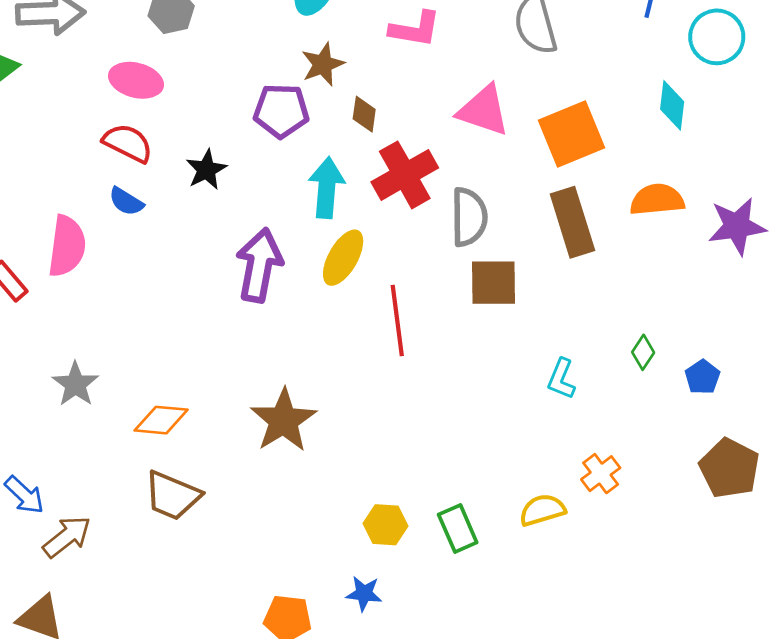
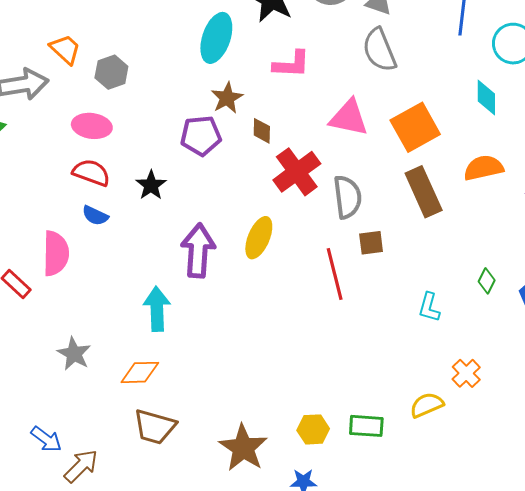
cyan arrow: (327, 188) -> (157, 309), moved
brown square: (493, 283) -> (371, 243), size x0.7
red line: (397, 321) -> (335, 274), moved
brown star: (283, 420) -> (243, 448), moved
green rectangle: (458, 528) -> (366, 426), turned -56

